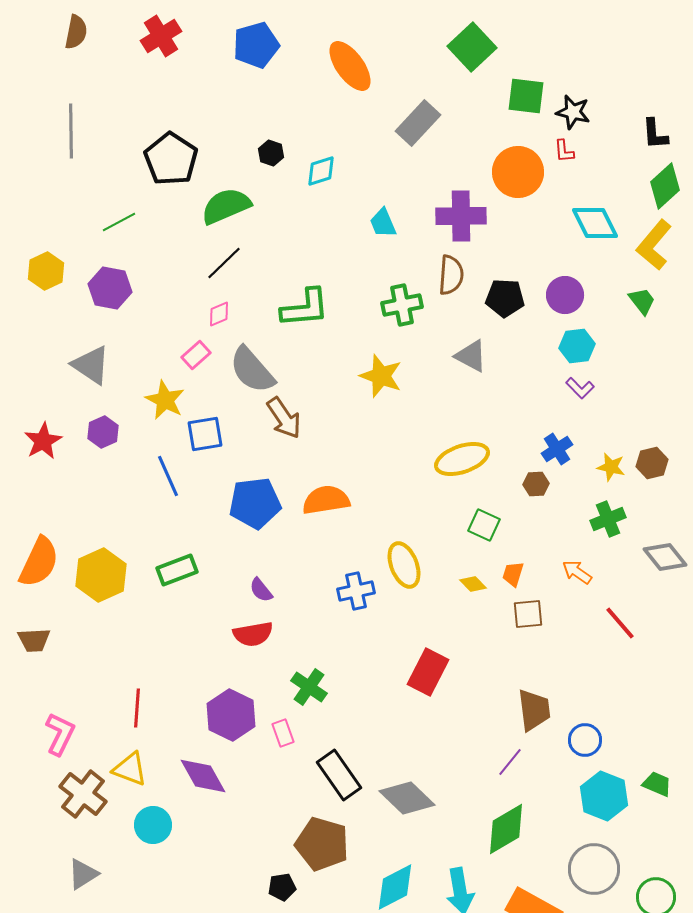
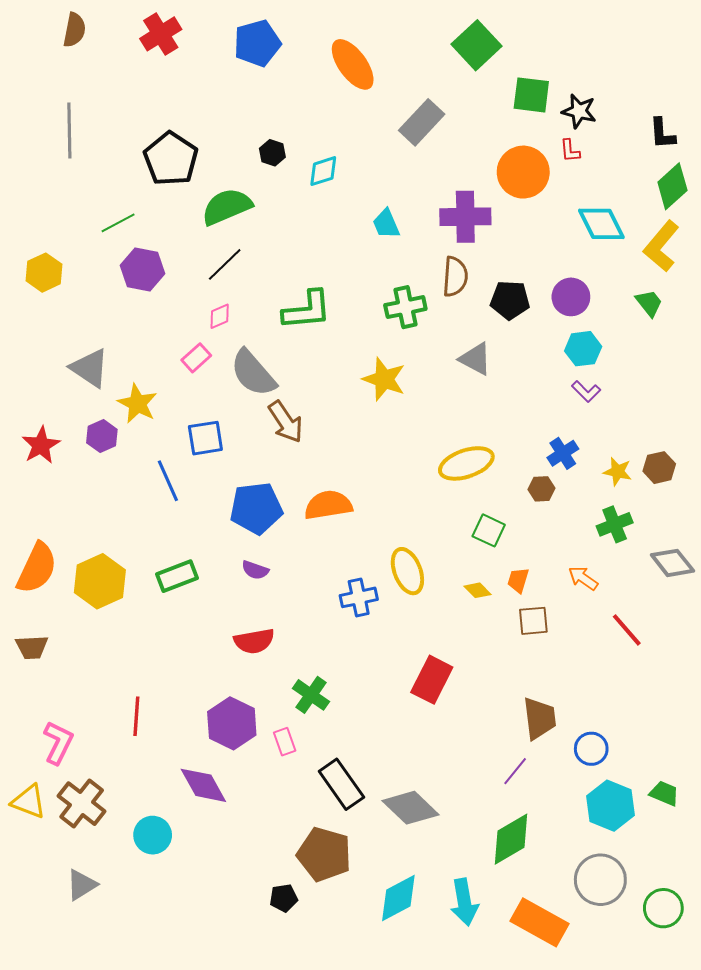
purple hexagon: (110, 288) -> (142, 270), moved
yellow star: (165, 400) -> (137, 404), moved
purple semicircle: (261, 590) -> (255, 570), moved, turned -32
yellow triangle: (130, 769) -> (29, 802), moved

